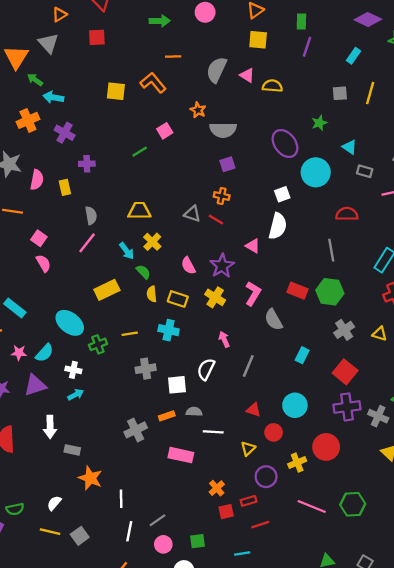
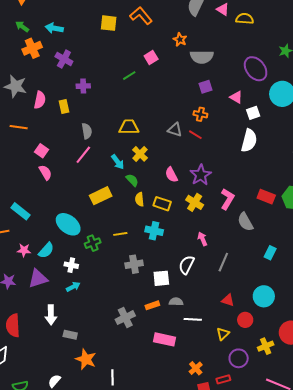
green arrow: (35, 80) -> (22, 27), moved
pink triangle: (253, 246) -> (236, 97), moved

